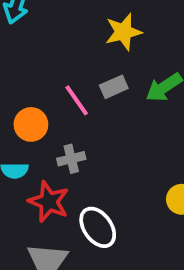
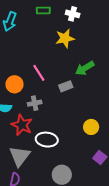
gray rectangle: (114, 87) -> (66, 86), moved
white ellipse: (98, 227) -> (47, 140), turned -50

